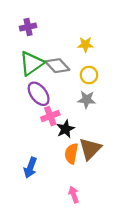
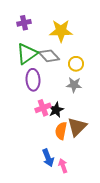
yellow star: (85, 45) -> (61, 31), moved, size x1.6
purple ellipse: (39, 94) -> (33, 80), turned 35
pink cross: (50, 116) -> (43, 108), moved
blue arrow: (30, 168) -> (48, 158), moved, turned -42

